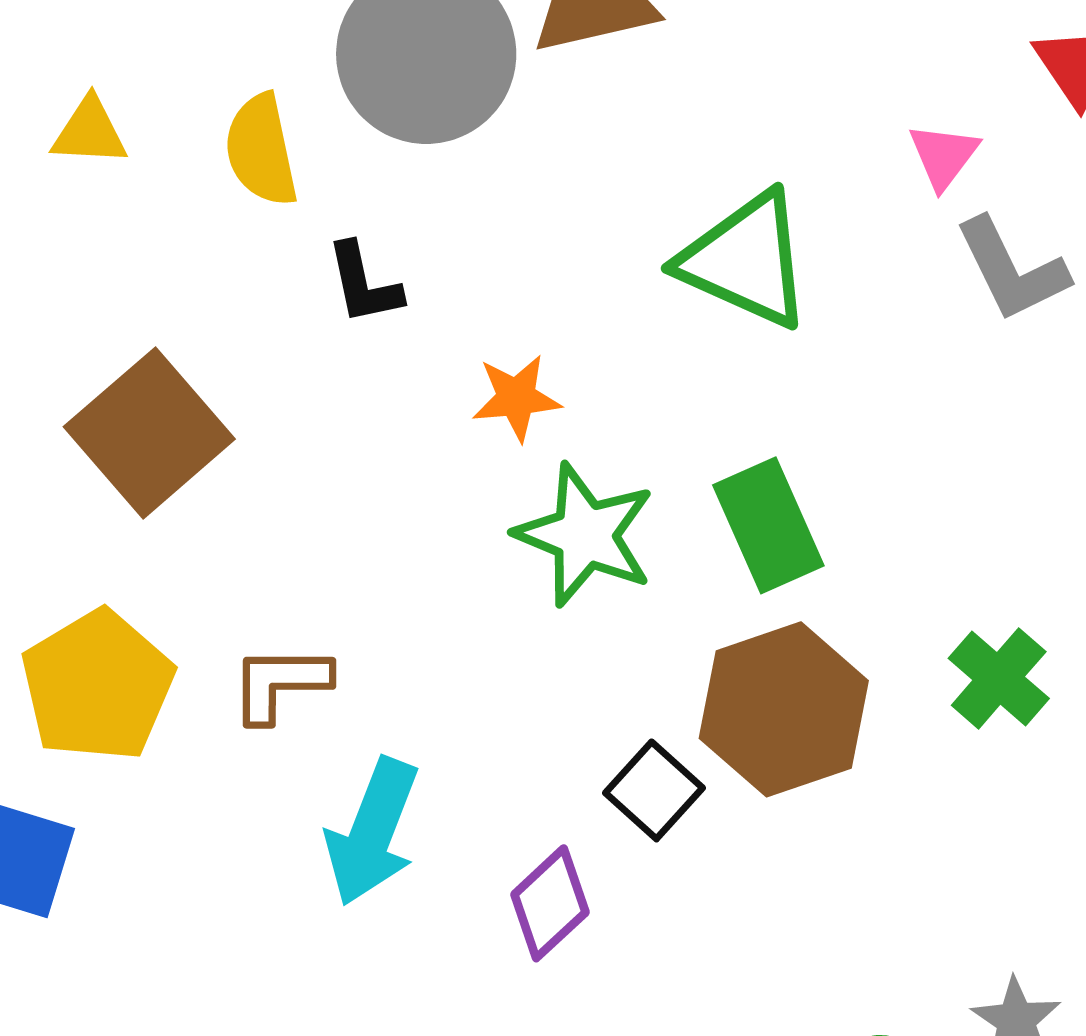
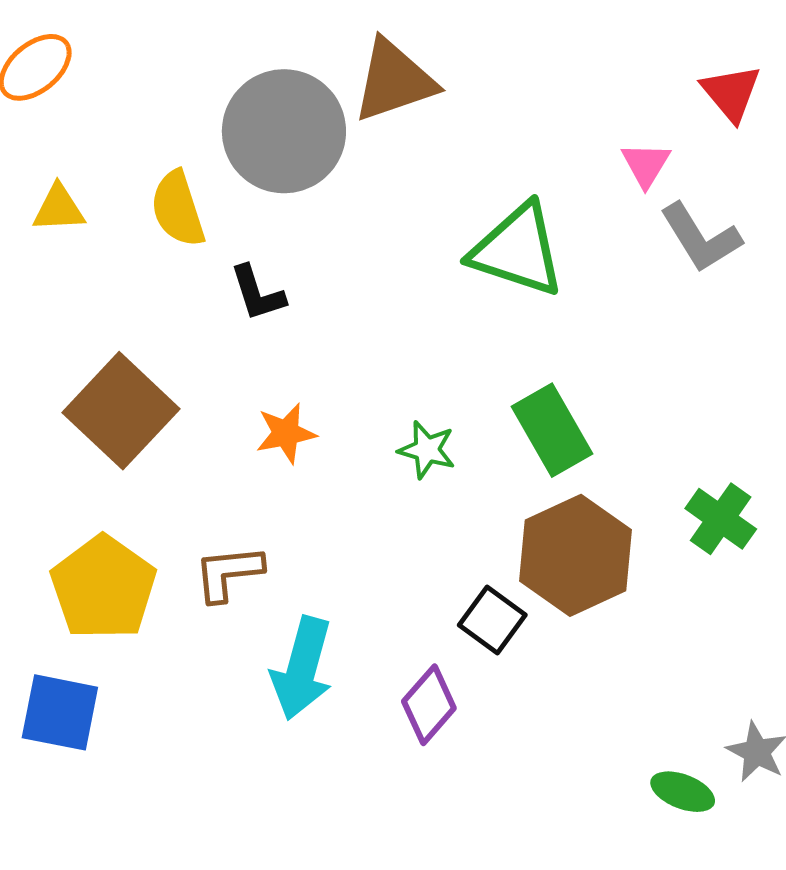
orange star: (516, 398) -> (286, 433), moved
green star: (585, 535) -> (427, 450), size x0.6

